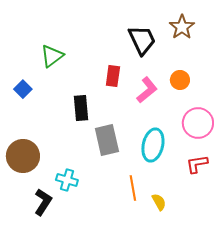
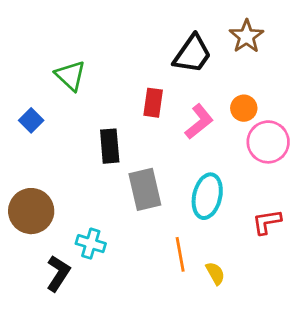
black trapezoid: (142, 40) -> (192, 54), turned 60
green triangle: (52, 56) -> (70, 76), turned -40
pink circle: (198, 123) -> (268, 142), moved

